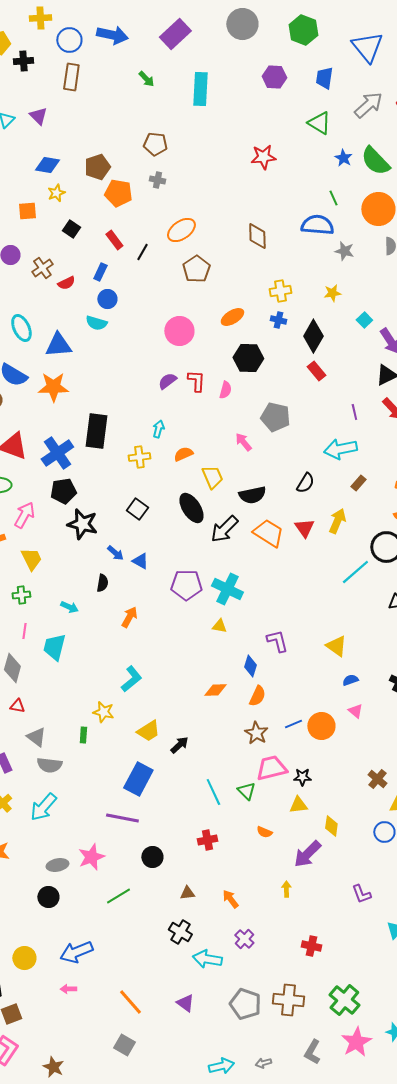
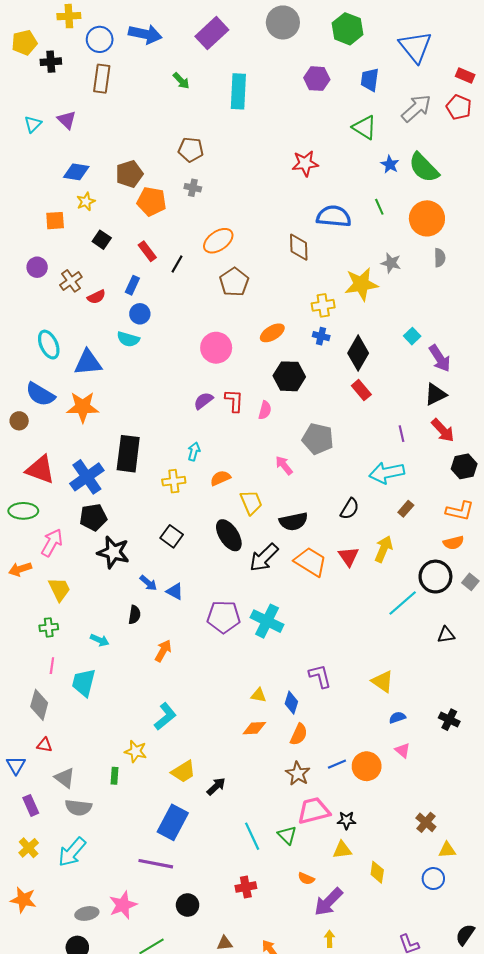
blue semicircle: (317, 225) -> (334, 216), moved
yellow star: (332, 293) -> (361, 284), moved, size x1.8
yellow triangle: (219, 626) -> (259, 695), moved
purple arrow: (307, 854) -> (328, 902), moved

